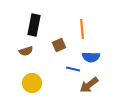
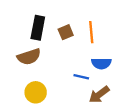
brown square: (59, 45) -> (66, 32), moved
brown semicircle: (26, 51) -> (29, 57), size x1.5

